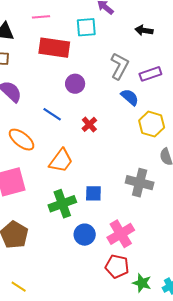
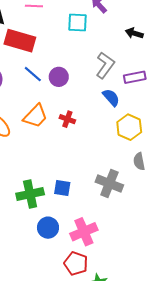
red rectangle: (54, 48) -> (20, 41), moved
blue line: (52, 114) -> (33, 74), moved
red cross: (89, 124) -> (67, 119), turned -35
orange trapezoid: (61, 161) -> (35, 116), moved

